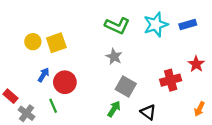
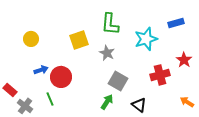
cyan star: (156, 25) -> (146, 39), moved
green L-shape: (117, 26) -> (110, 24), turned 70
yellow square: (56, 43) -> (79, 40), moved
blue arrow: (44, 75) -> (41, 70), turned 40
orange arrow: (199, 109) -> (187, 102), turned 96

